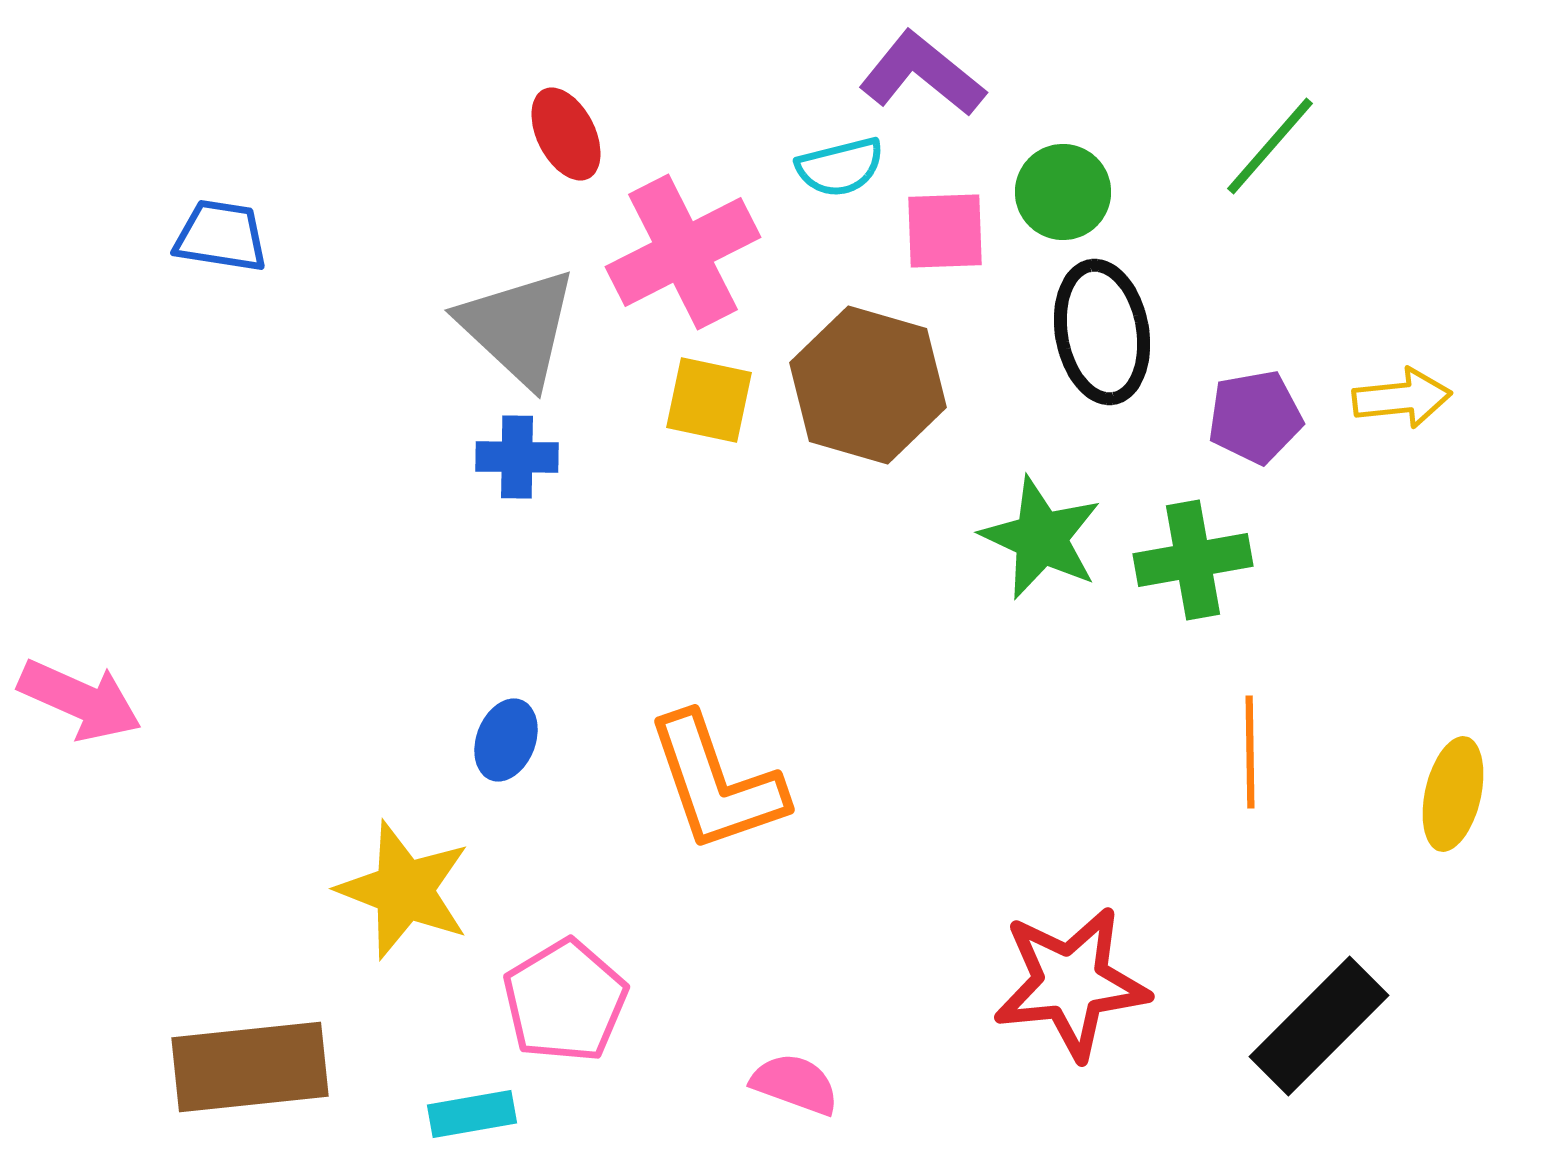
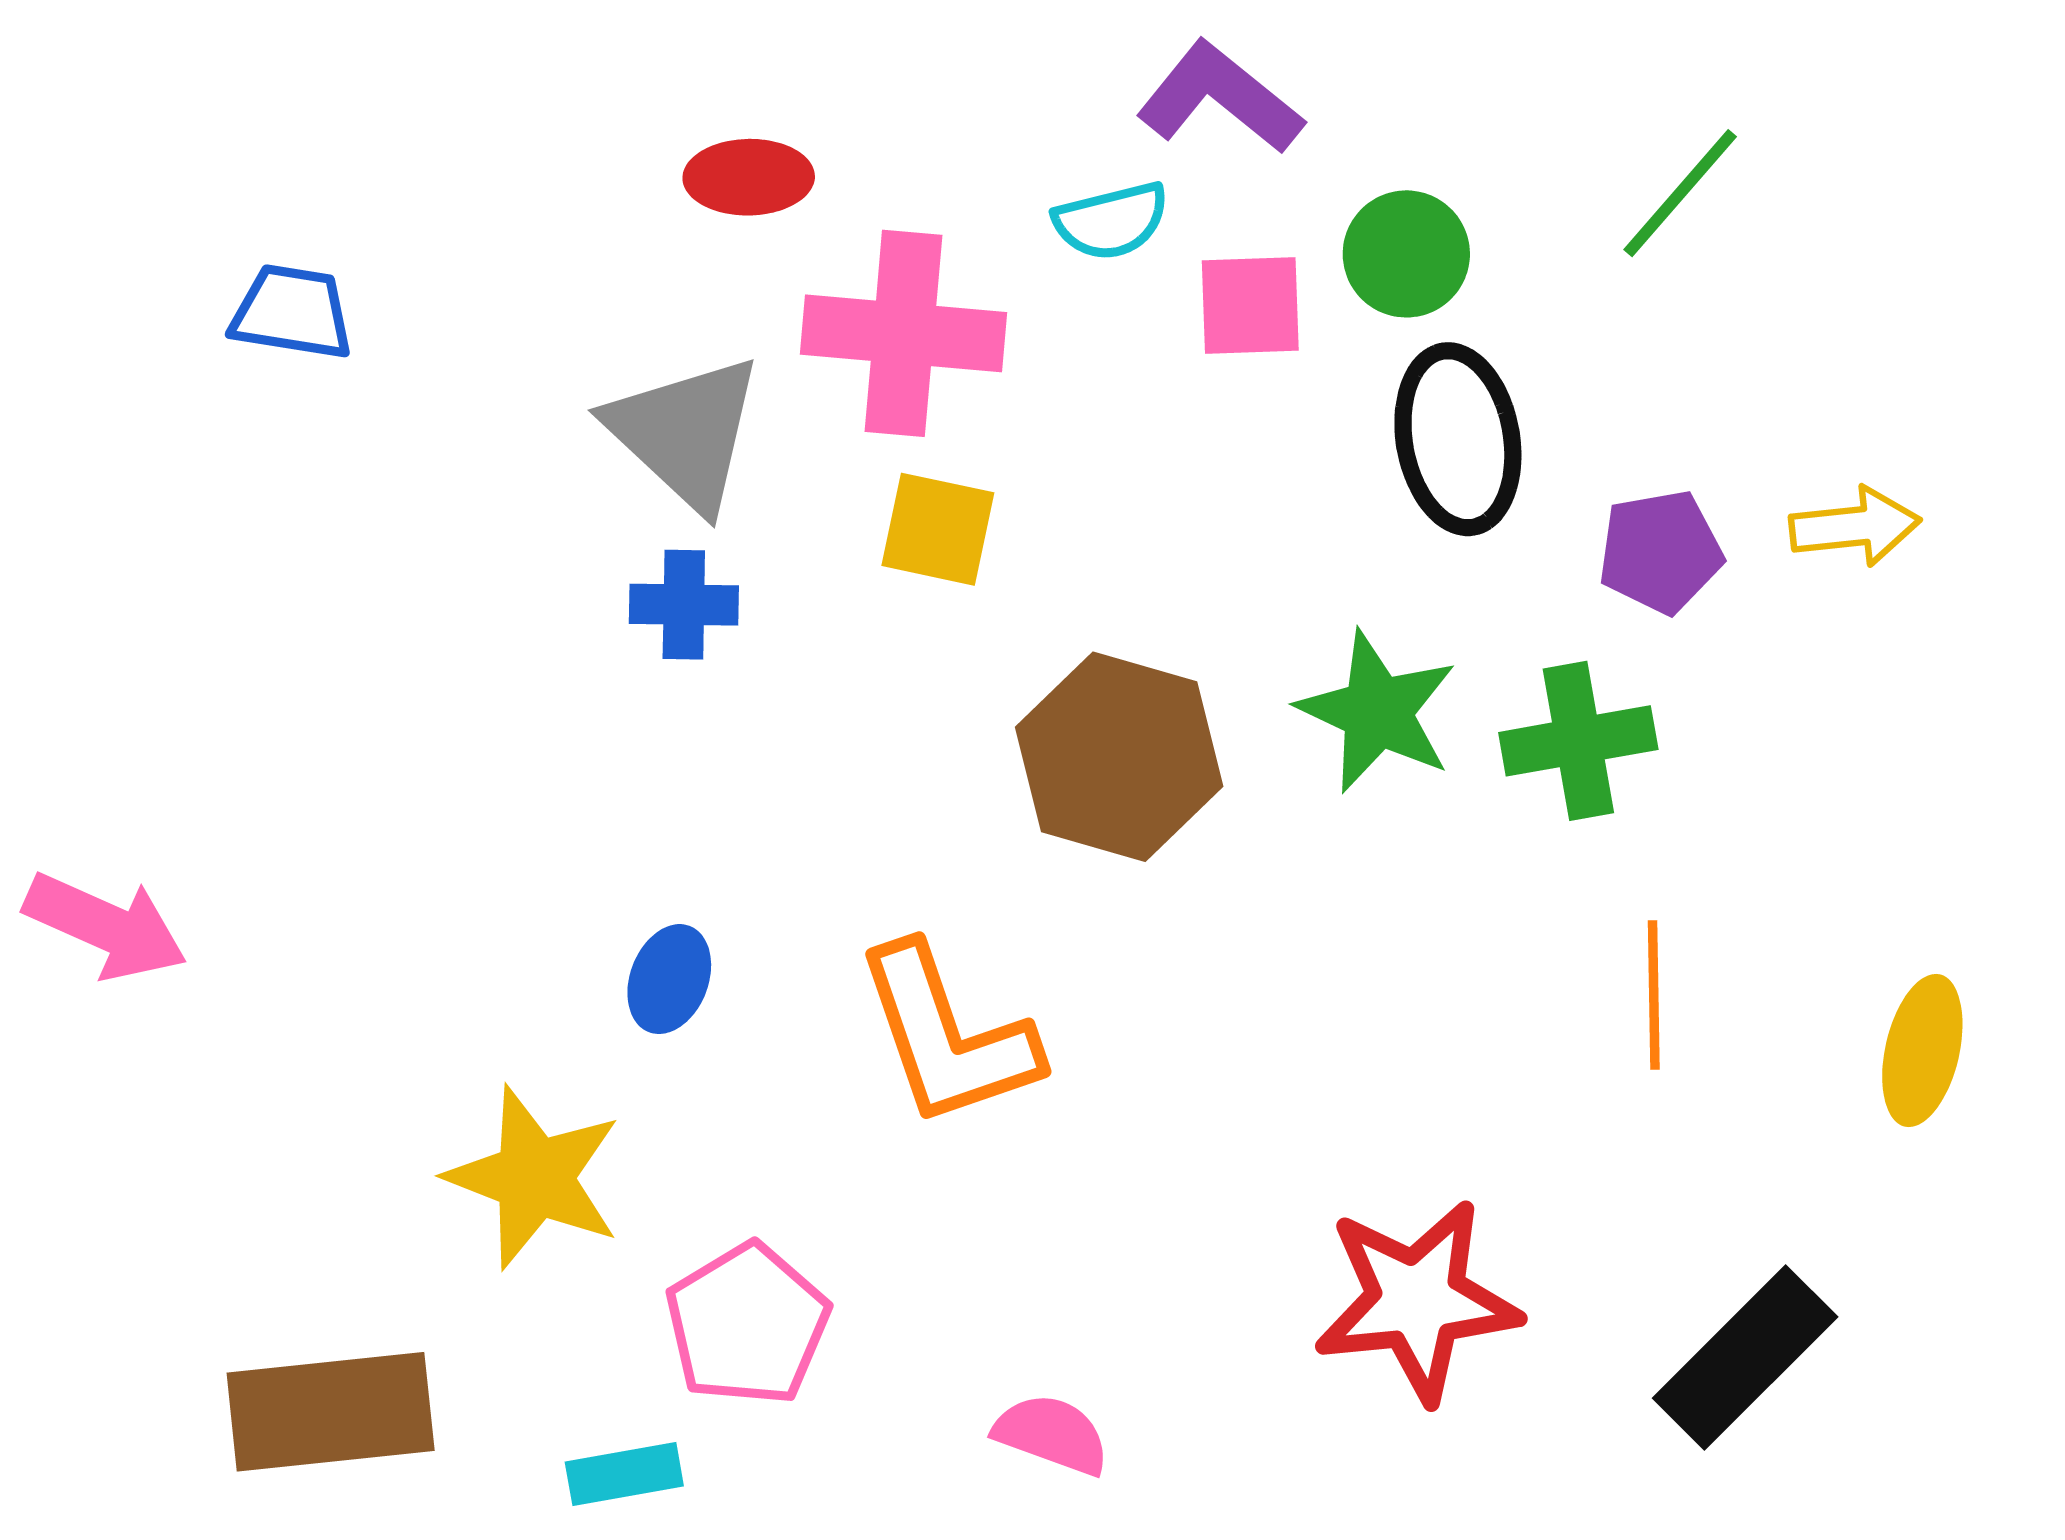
red ellipse: (566, 134) -> (749, 177), turned -64
pink cross: (683, 252) -> (903, 333), turned 32
brown hexagon: (868, 385) -> (1119, 757), moved

